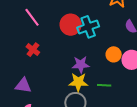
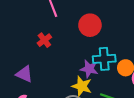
cyan cross: (88, 27) -> (104, 59), moved

